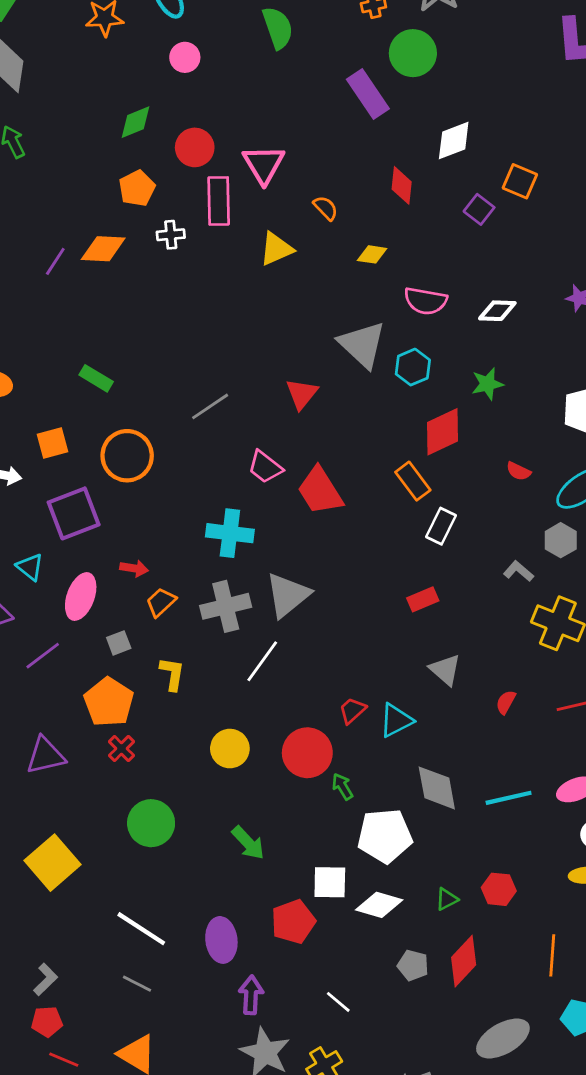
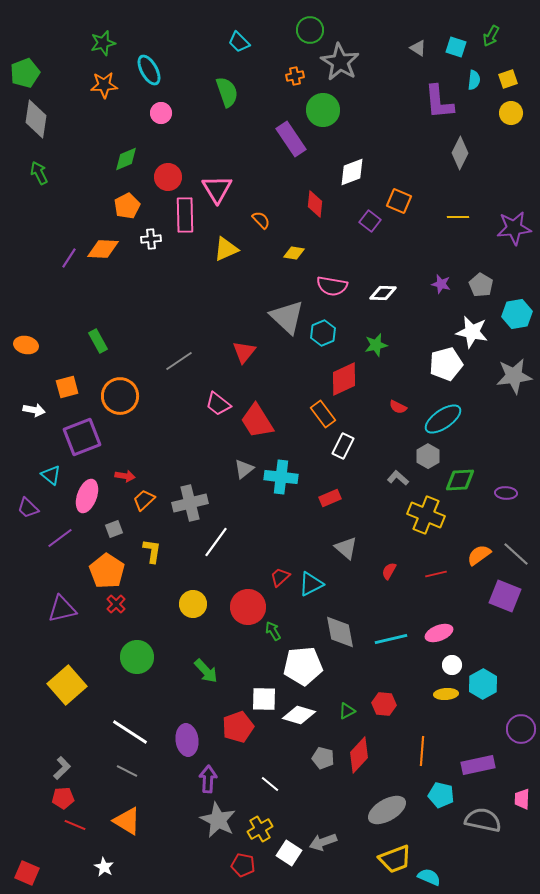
green rectangle: (96, 378) -> (98, 341), turned 30
cyan cross: (230, 533) -> (281, 477), moved
gray triangle: (288, 595) -> (244, 469), moved, size x0.6

